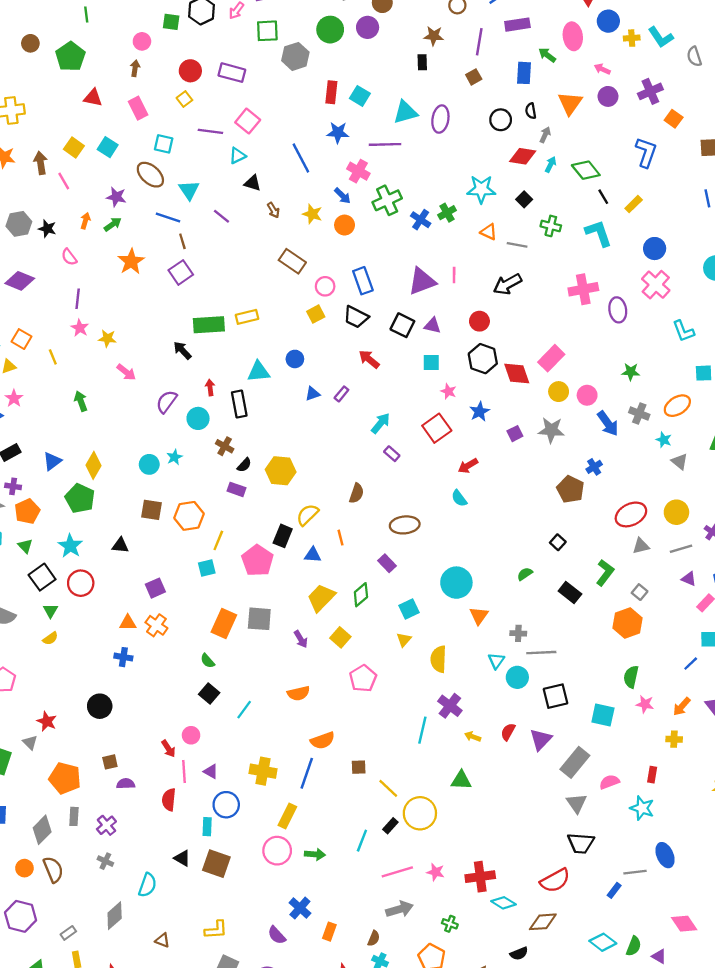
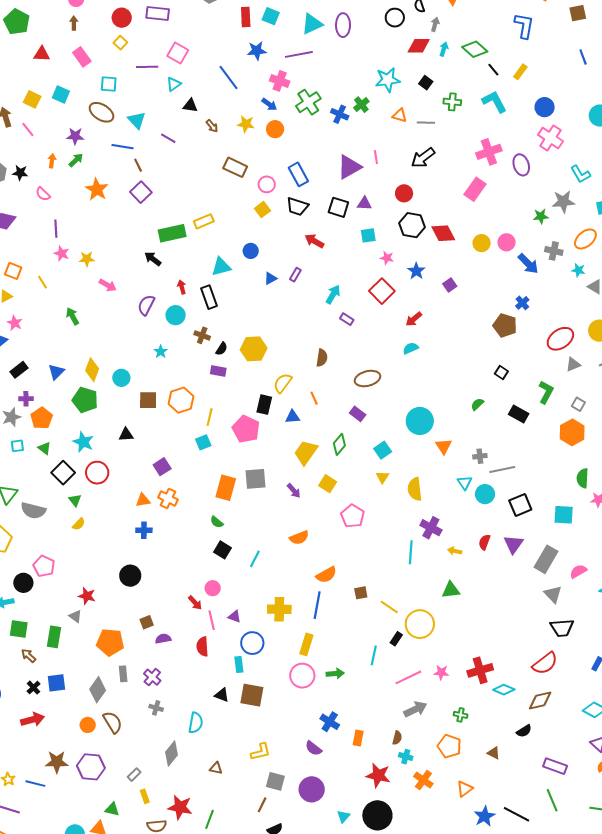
pink rectangle: (551, 358) -> (475, 189), moved
gray star: (551, 430) -> (563, 202), moved
cyan circle: (149, 464) -> (121, 378), moved
cyan semicircle: (459, 498) -> (411, 348), turned 112

